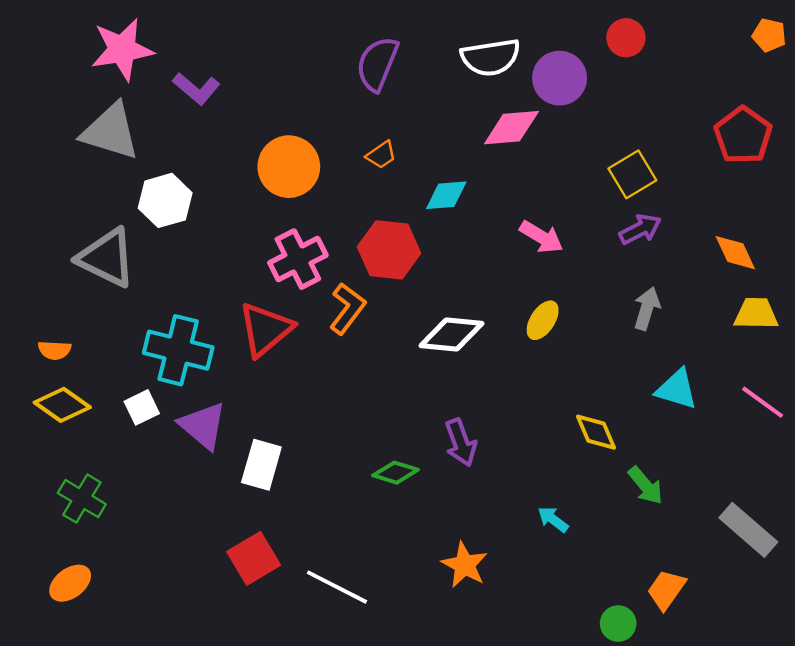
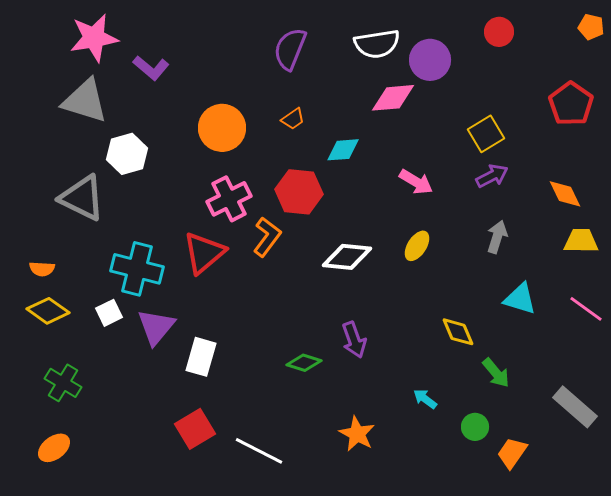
red circle: (626, 38) -> (499, 32), moved
purple triangle: (203, 426) -> (156, 327), turned 30
green circle: (618, 624) -> (475, 427), moved

